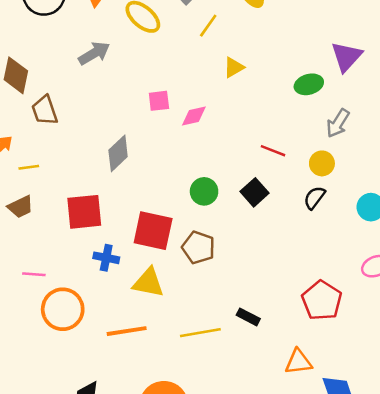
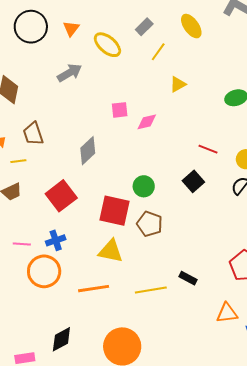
brown trapezoid: (45, 110) -> (33, 134), moved
green circle: (204, 191) -> (144, 186), moved
red square: (84, 212) -> (61, 196), turned -32
blue cross: (106, 258) -> (56, 240), moved, turned -30

